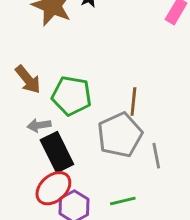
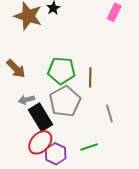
green pentagon: (71, 96) -> (61, 71), moved
gray pentagon: (120, 135) -> (65, 101), moved

